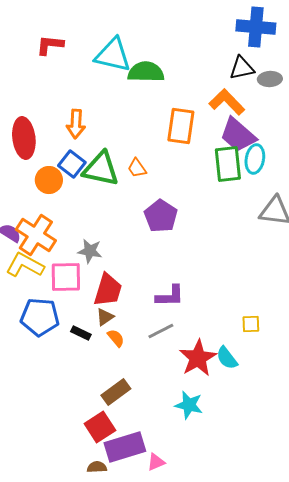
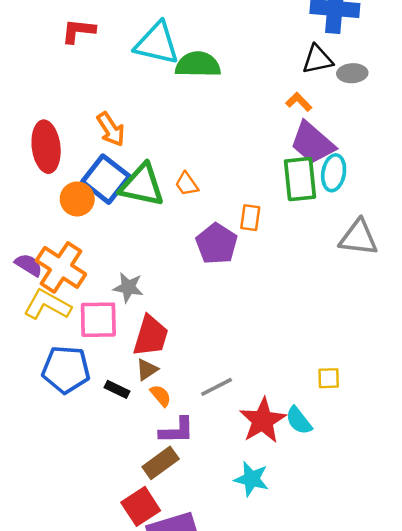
orange L-shape: (227, 102) -> (299, 102), size x0.6
orange arrow: (76, 124) -> (111, 129), turned -36
orange rectangle: (181, 126) -> (250, 218), moved, size x0.6
blue square: (72, 164) -> (106, 179), size x1.4
purple L-shape: (170, 296) -> (177, 430), moved

